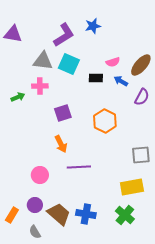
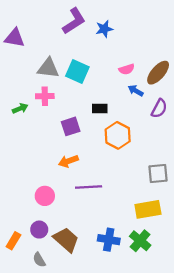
purple L-shape: (64, 35) -> (74, 21), moved
black rectangle: (96, 78) -> (100, 108), moved
orange arrow: (61, 144) -> (68, 161), turned 96
blue cross: (86, 214) -> (109, 240), moved

